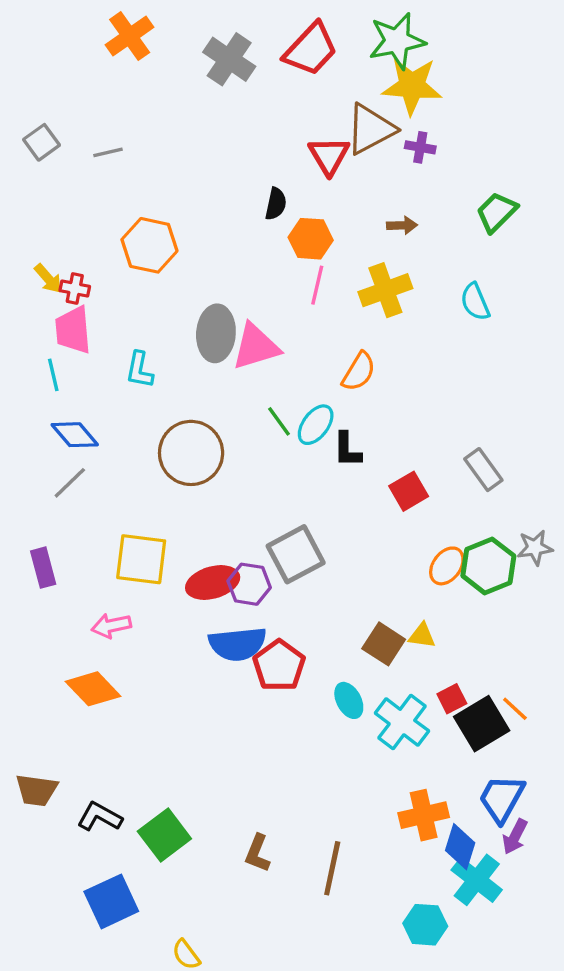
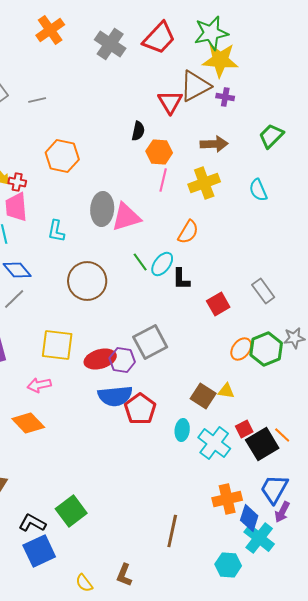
brown arrow: (402, 225) -> (214, 144), size x1.5
cyan ellipse: (349, 700) -> (182, 430), turned 35
black L-shape: (100, 817) -> (32, 523), moved
brown L-shape: (257, 853) -> (124, 575), moved

